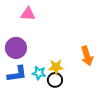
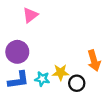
pink triangle: (28, 14) -> (30, 15), turned -42
black circle: (55, 80) -> (77, 83), moved

